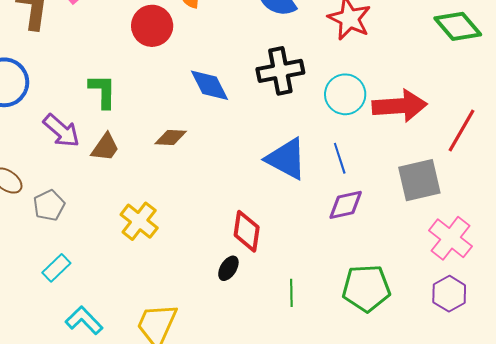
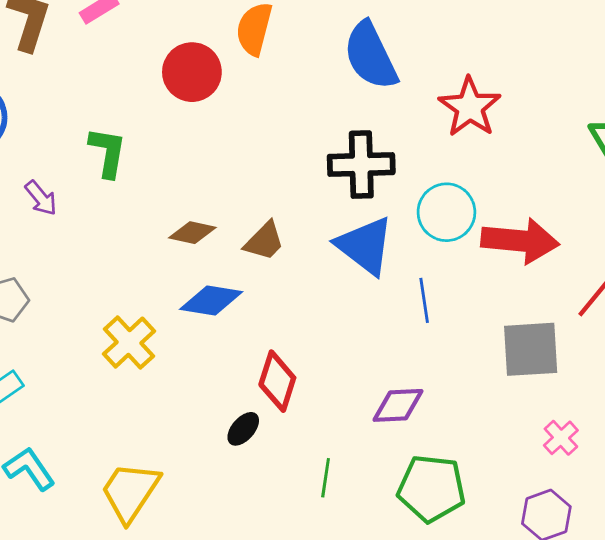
blue diamond: (210, 85) -> (211, 301), moved, turned -63
purple arrow: (61, 131) -> (41, 198), size x0.7
brown trapezoid: (105, 147) -> (264, 241), moved
blue triangle: (286, 159) -> (365, 246), moved
purple diamond: (346, 205) -> (398, 405), moved
pink cross: (451, 238) -> (561, 438), size x0.6

